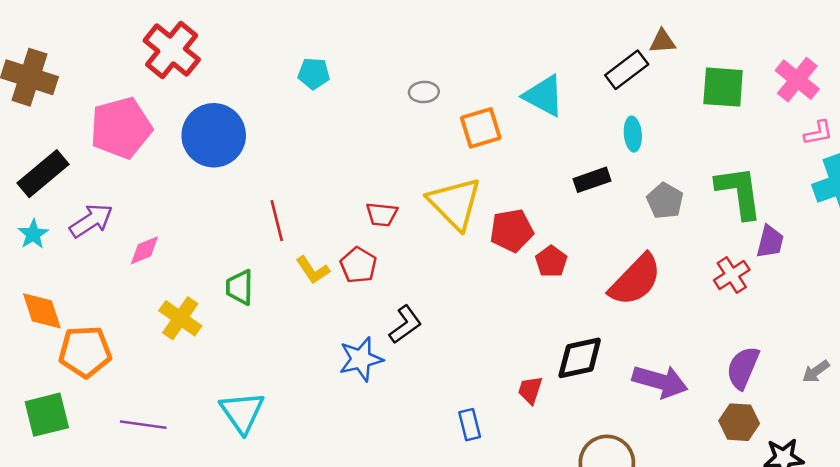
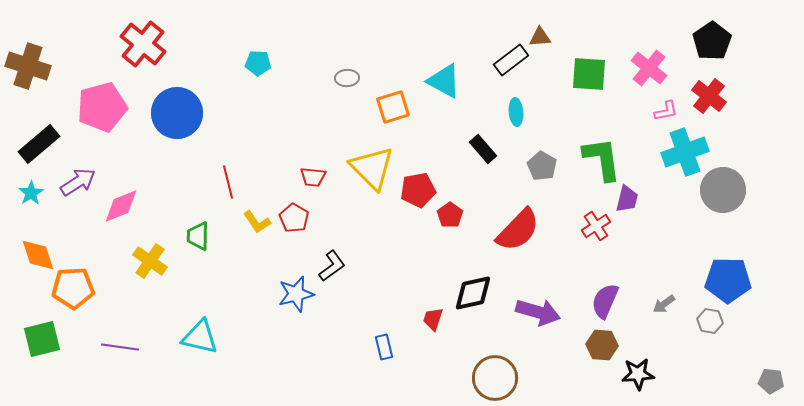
black rectangle: (592, 180) -> (483, 149), turned 68
pink diamond: (144, 250) -> (121, 206), size x1.4
cyan triangle: (242, 412) -> (200, 337), turned -42

